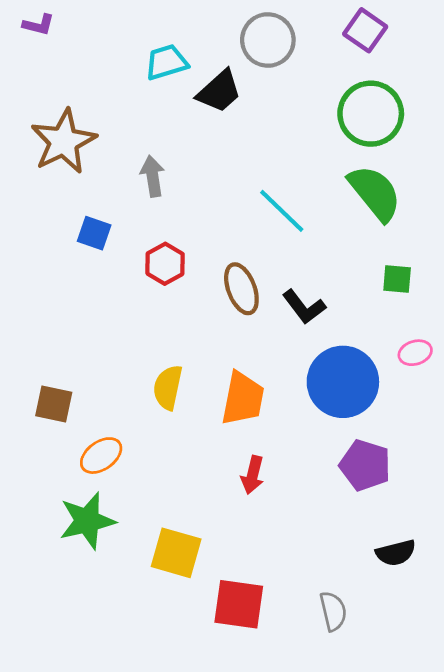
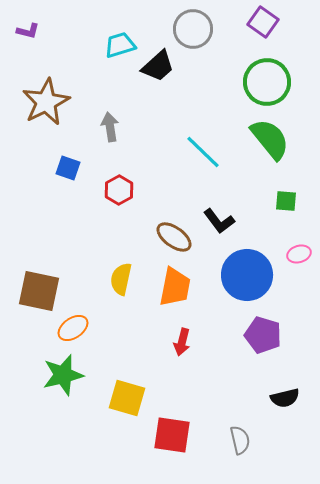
purple L-shape: (39, 25) -> (28, 31), moved
brown ellipse: (241, 289) -> (174, 237), moved, turned -33
brown square: (54, 404) -> (39, 291), size x1.5

